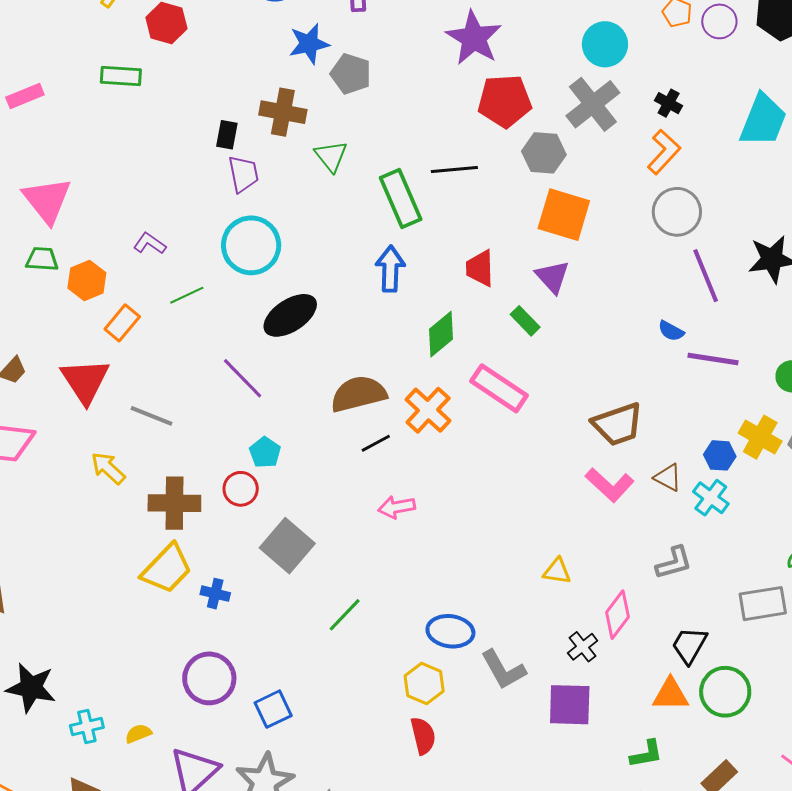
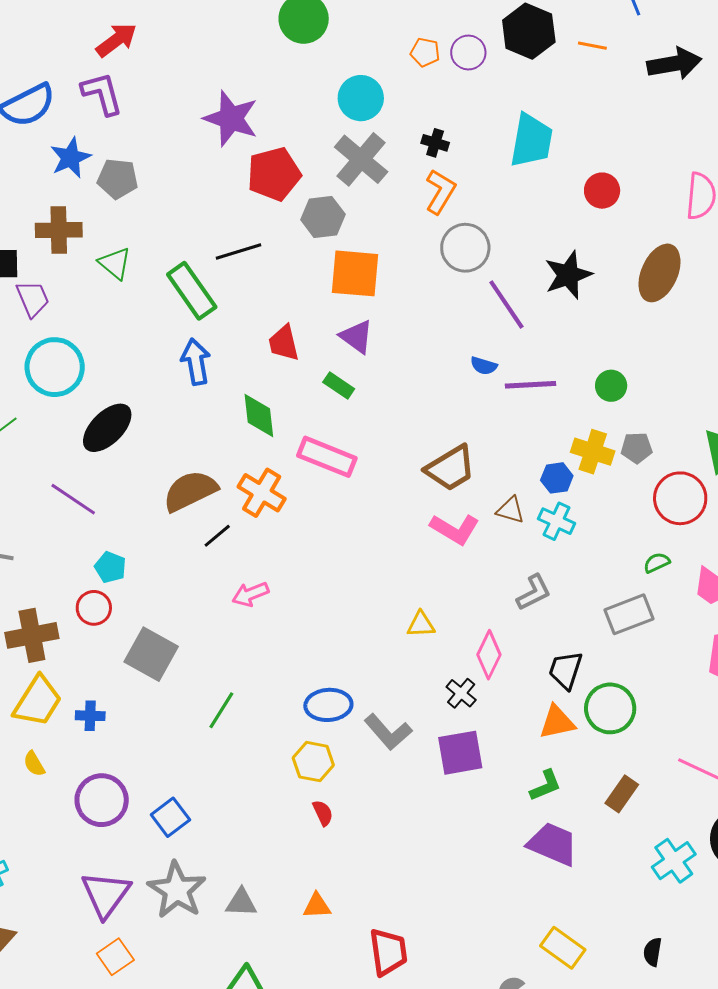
green diamond: (441, 334) -> (259, 416), turned -45
yellow semicircle: (138, 734) -> (34, 764), moved, turned -88
red semicircle: (423, 736) -> (323, 813), size x0.7

